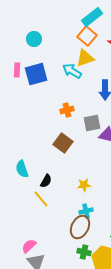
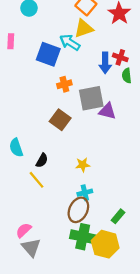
blue square: (36, 74) -> (48, 54), moved, turned 35
gray square: (92, 123) -> (91, 98), size x1.4
green cross: (84, 252) -> (83, 237), size x1.6

